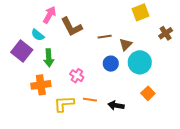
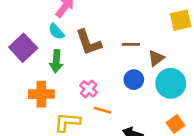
brown L-shape: (72, 27) -> (88, 42), moved
cyan semicircle: (38, 35) -> (56, 32), moved
orange line: (90, 100) -> (102, 110), moved

